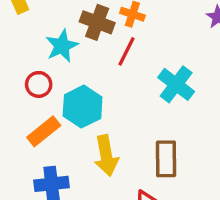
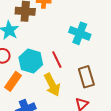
red line: (127, 51) -> (57, 60), moved, turned -36

